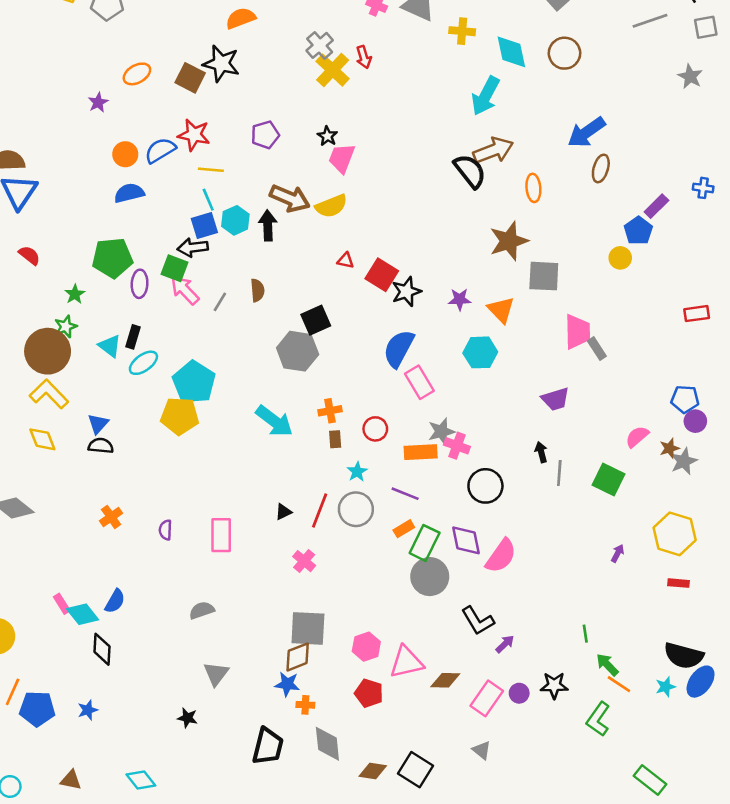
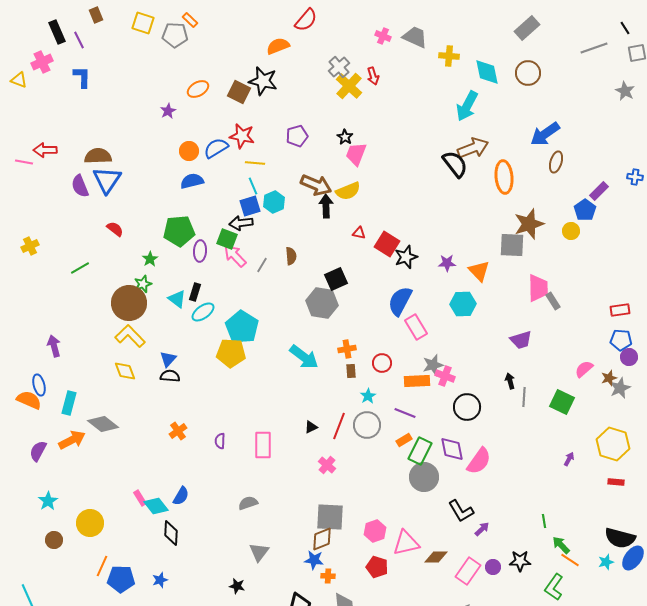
orange ellipse: (533, 188) -> (504, 177), size x1.5
black arrow: (268, 225) -> (326, 206), moved
brown star: (509, 241) -> (529, 224), moved
red rectangle: (697, 314) -> (620, 310), moved

